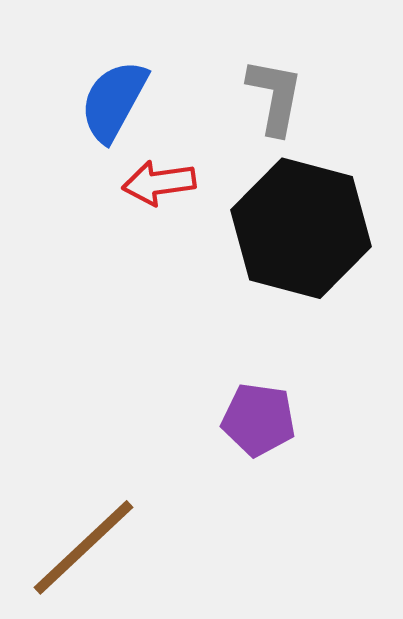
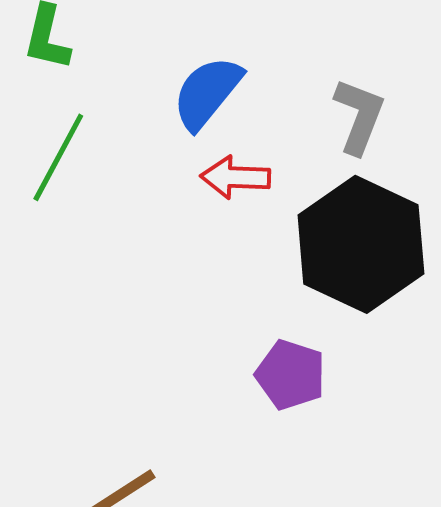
purple pentagon: (259, 420) -> (291, 375), moved

